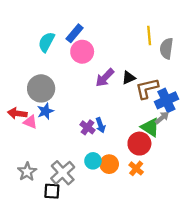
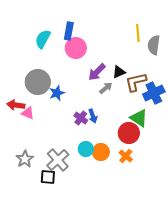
blue rectangle: (75, 33) -> (69, 31), turned -30
blue star: (45, 111) -> (57, 93), moved
gray arrow: (162, 118) -> (106, 88), moved

